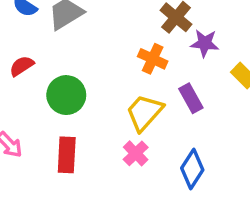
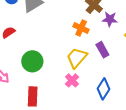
green circle: (66, 95) -> (32, 61), moved
red rectangle: (67, 155) -> (33, 96), moved

